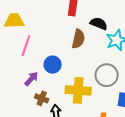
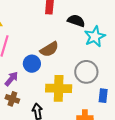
brown semicircle: (78, 39) -> (49, 49), moved, turned 48
brown cross: (42, 98) -> (12, 99), moved

